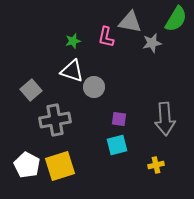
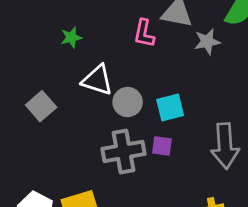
green star: (73, 41) -> (71, 37), moved
gray cross: (55, 120) -> (123, 151), moved
cyan square: (117, 145) -> (170, 107), moved

